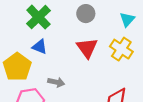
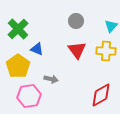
green cross: (38, 17) -> (18, 29), moved
yellow cross: (121, 49) -> (106, 51), turned -30

